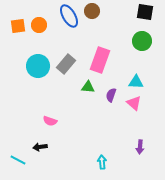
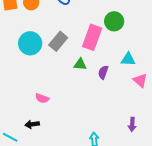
green circle: (142, 41) -> (114, 21), moved
pink triangle: (134, 103) -> (140, 80), moved

